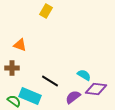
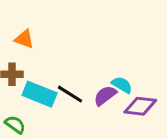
cyan rectangle: (30, 96) -> (40, 94), moved
purple semicircle: (73, 97) -> (105, 96), moved

